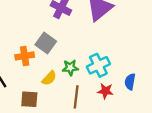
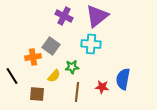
cyan cross: (98, 65) -> (91, 44), moved, turned 30
blue semicircle: (130, 82) -> (123, 79), size x1.5

